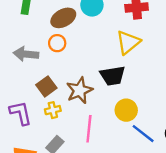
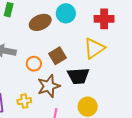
orange circle: (57, 43) -> (34, 64), moved
brown square: (46, 86) -> (58, 56), moved

